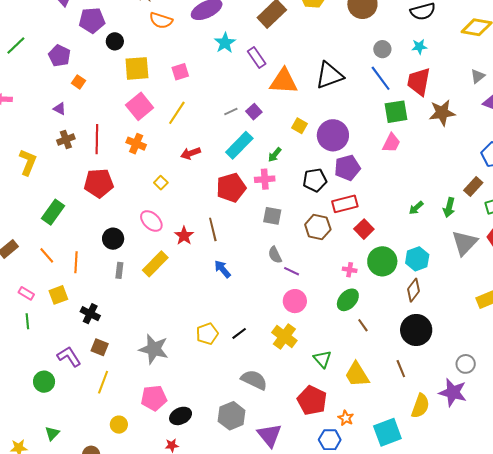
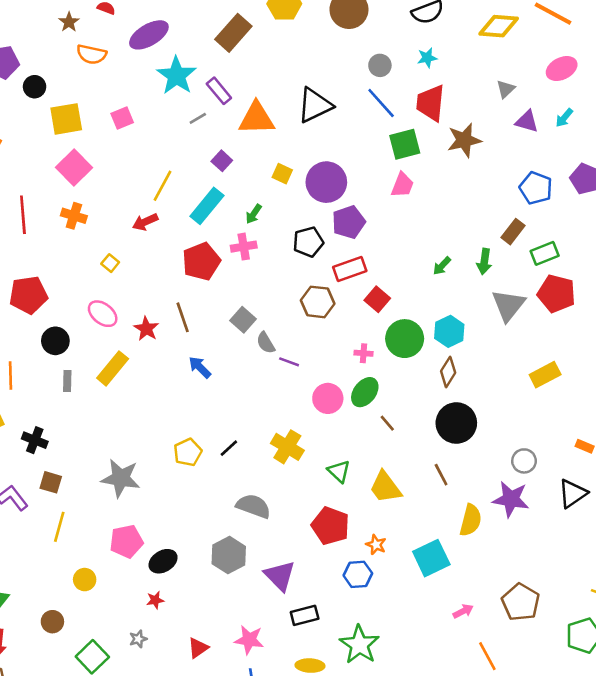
cyan star: (225, 43) -> (176, 76), size x1.4
gray line: (231, 112) -> (198, 118), moved
yellow line: (177, 113) -> (162, 186), moved
red pentagon: (99, 183) -> (28, 295), moved
gray square: (272, 216) -> (243, 320), moved, turned 36
pink circle: (295, 301) -> (328, 398), moved

